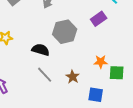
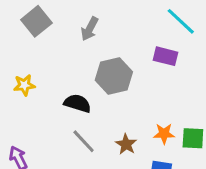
purple rectangle: (99, 19) -> (166, 56), turned 49
orange star: (101, 62) -> (164, 134), moved

